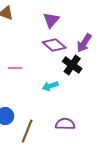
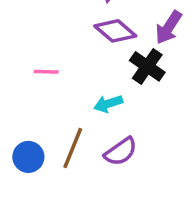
purple semicircle: (65, 124) -> (121, 152), moved, turned 144
brown line: (27, 131) -> (73, 148), moved

